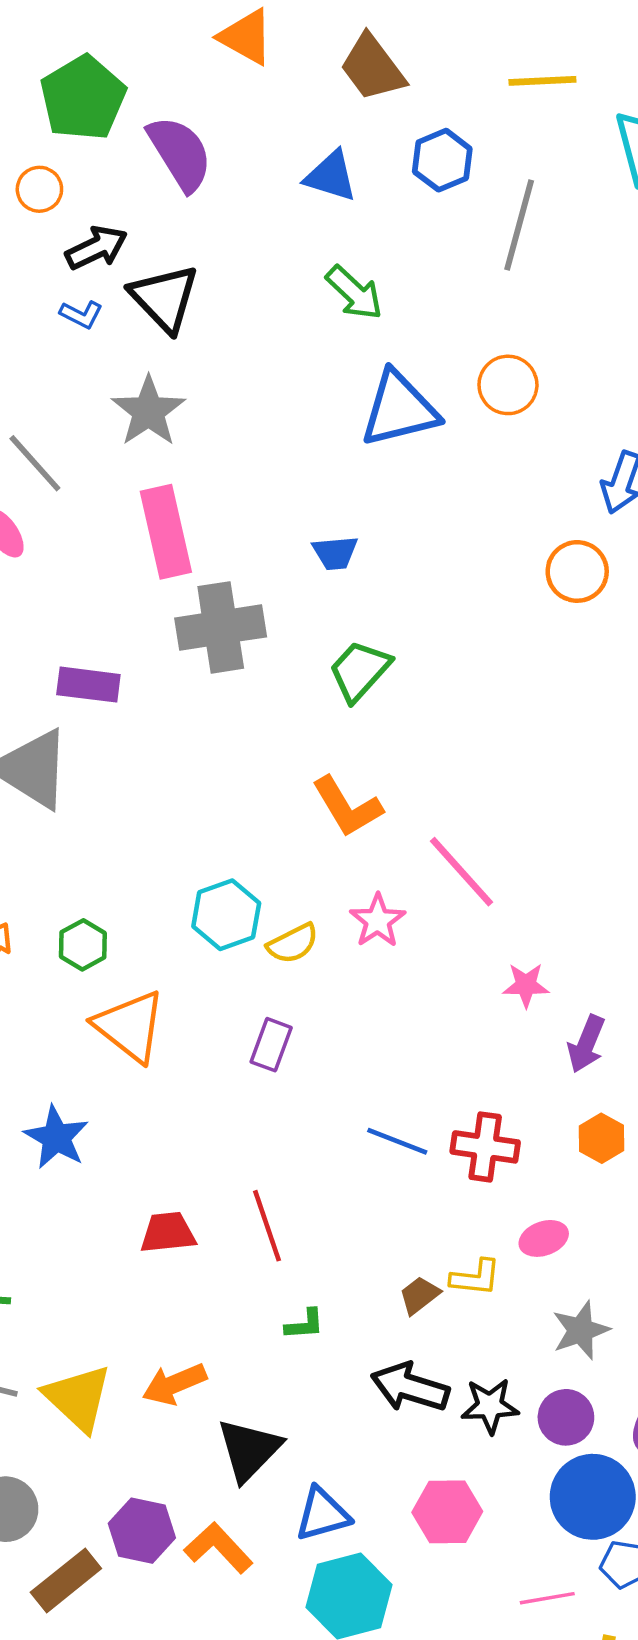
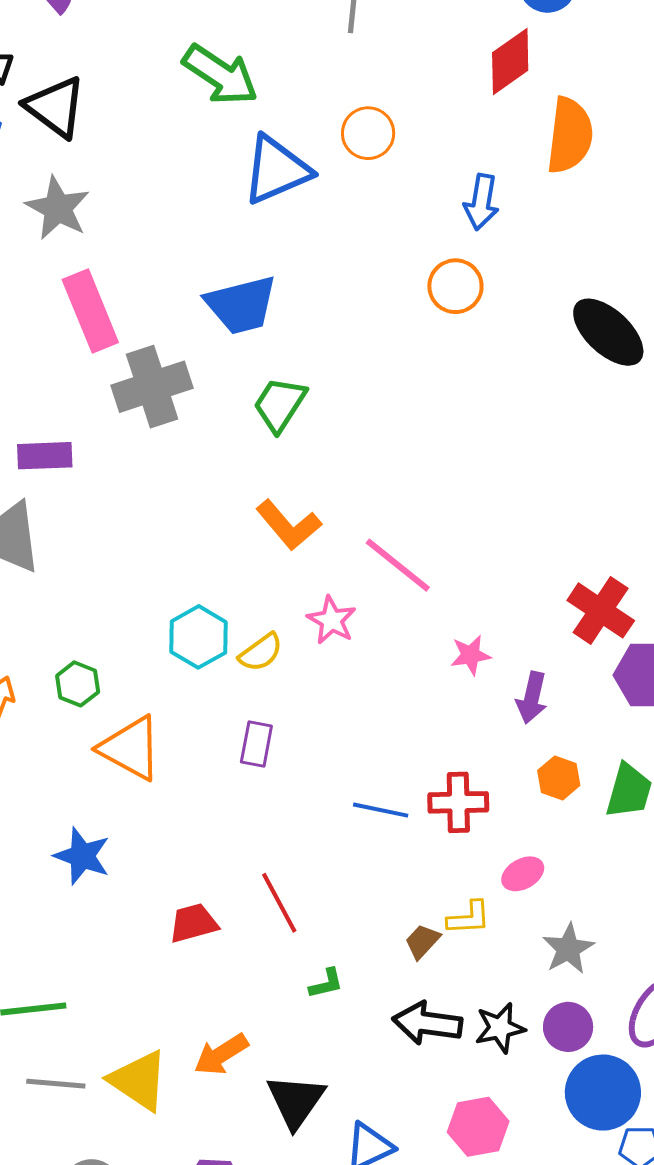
green arrow: (354, 293) -> (220, 75), size x1.4
blue trapezoid: (335, 553) -> (241, 305), size x1.8

